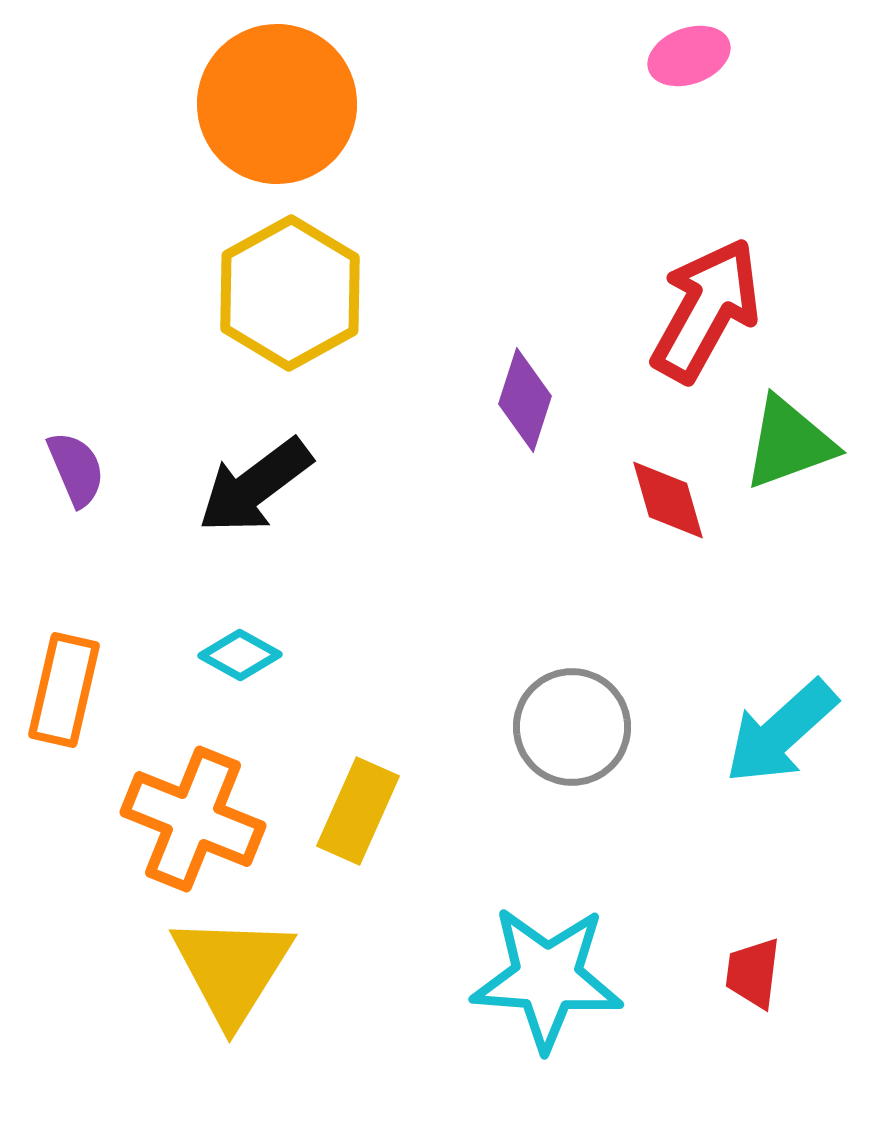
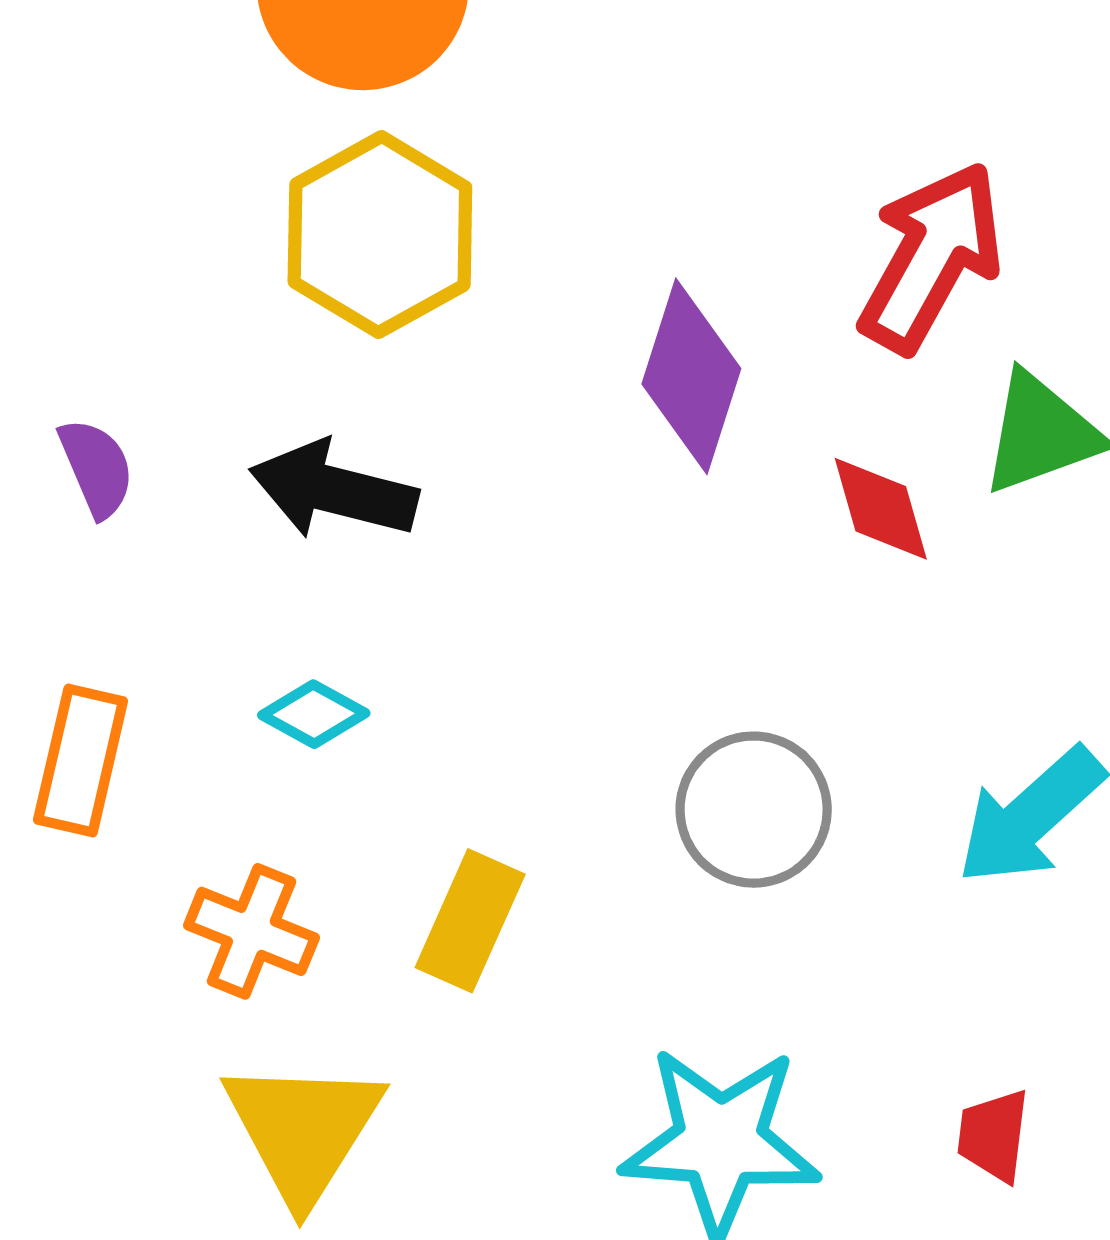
purple diamond: (525, 400) -> (691, 376), size x1.4
black arrow: (255, 486) -> (334, 490), turned 51
orange cross: (193, 819) -> (251, 931), size x0.7

